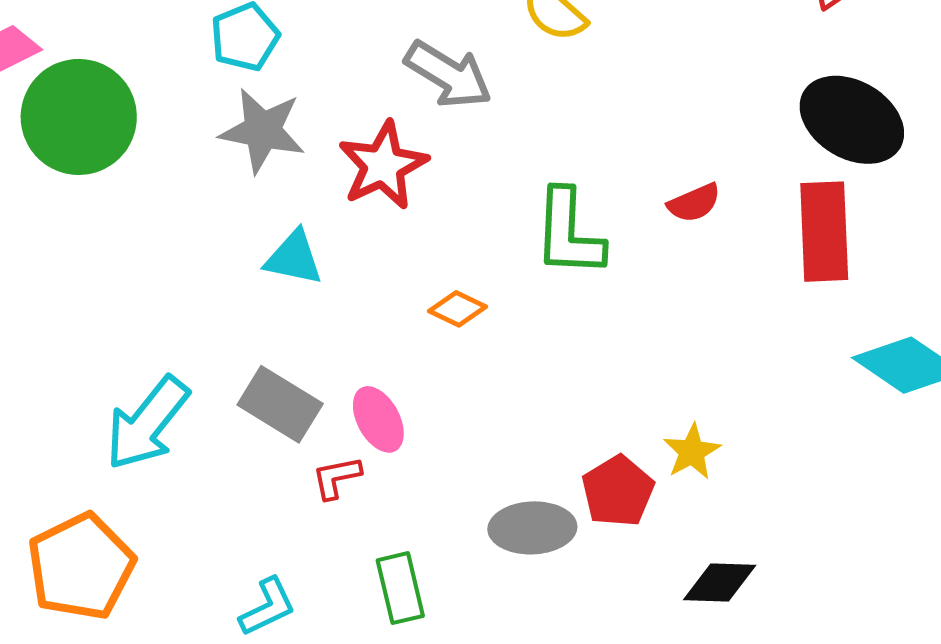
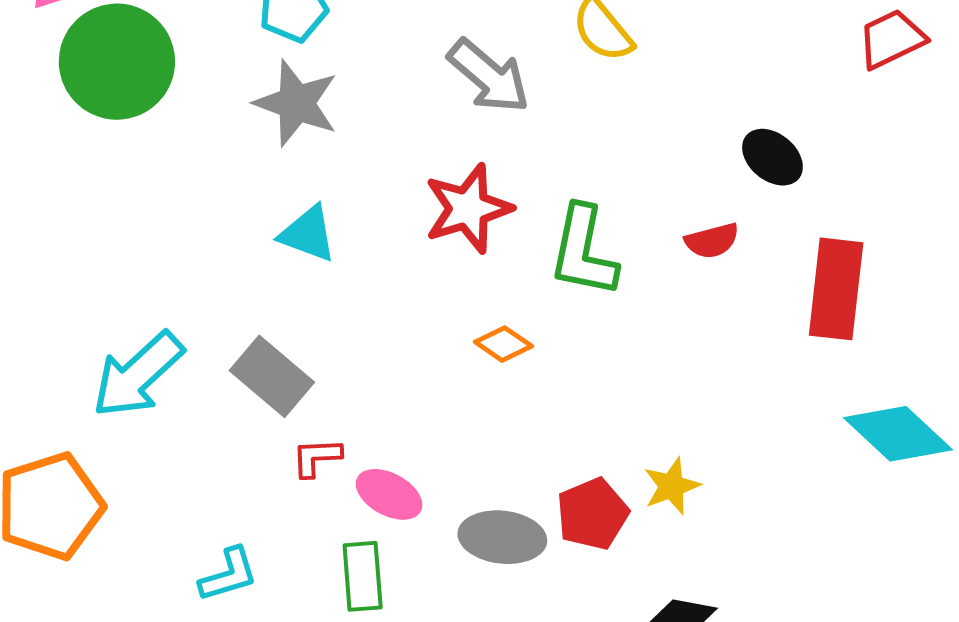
black ellipse: (852, 120) -> (772, 157), moved, size x0.6
red star: (383, 165) -> (468, 208), moved
orange diamond: (458, 309) -> (503, 344), moved
pink ellipse: (378, 419) -> (389, 494), moved, turned -42

